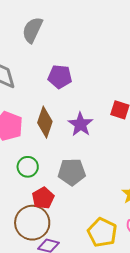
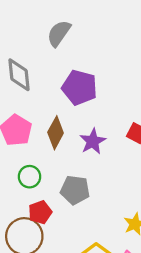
purple pentagon: (60, 77) -> (80, 87), size x1.4

